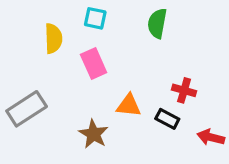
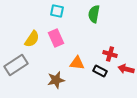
yellow semicircle: (53, 38) -> (32, 39), moved, turned 36
brown star: (94, 134) -> (56, 80), turned 30
red arrow: (211, 137) -> (126, 69), moved

